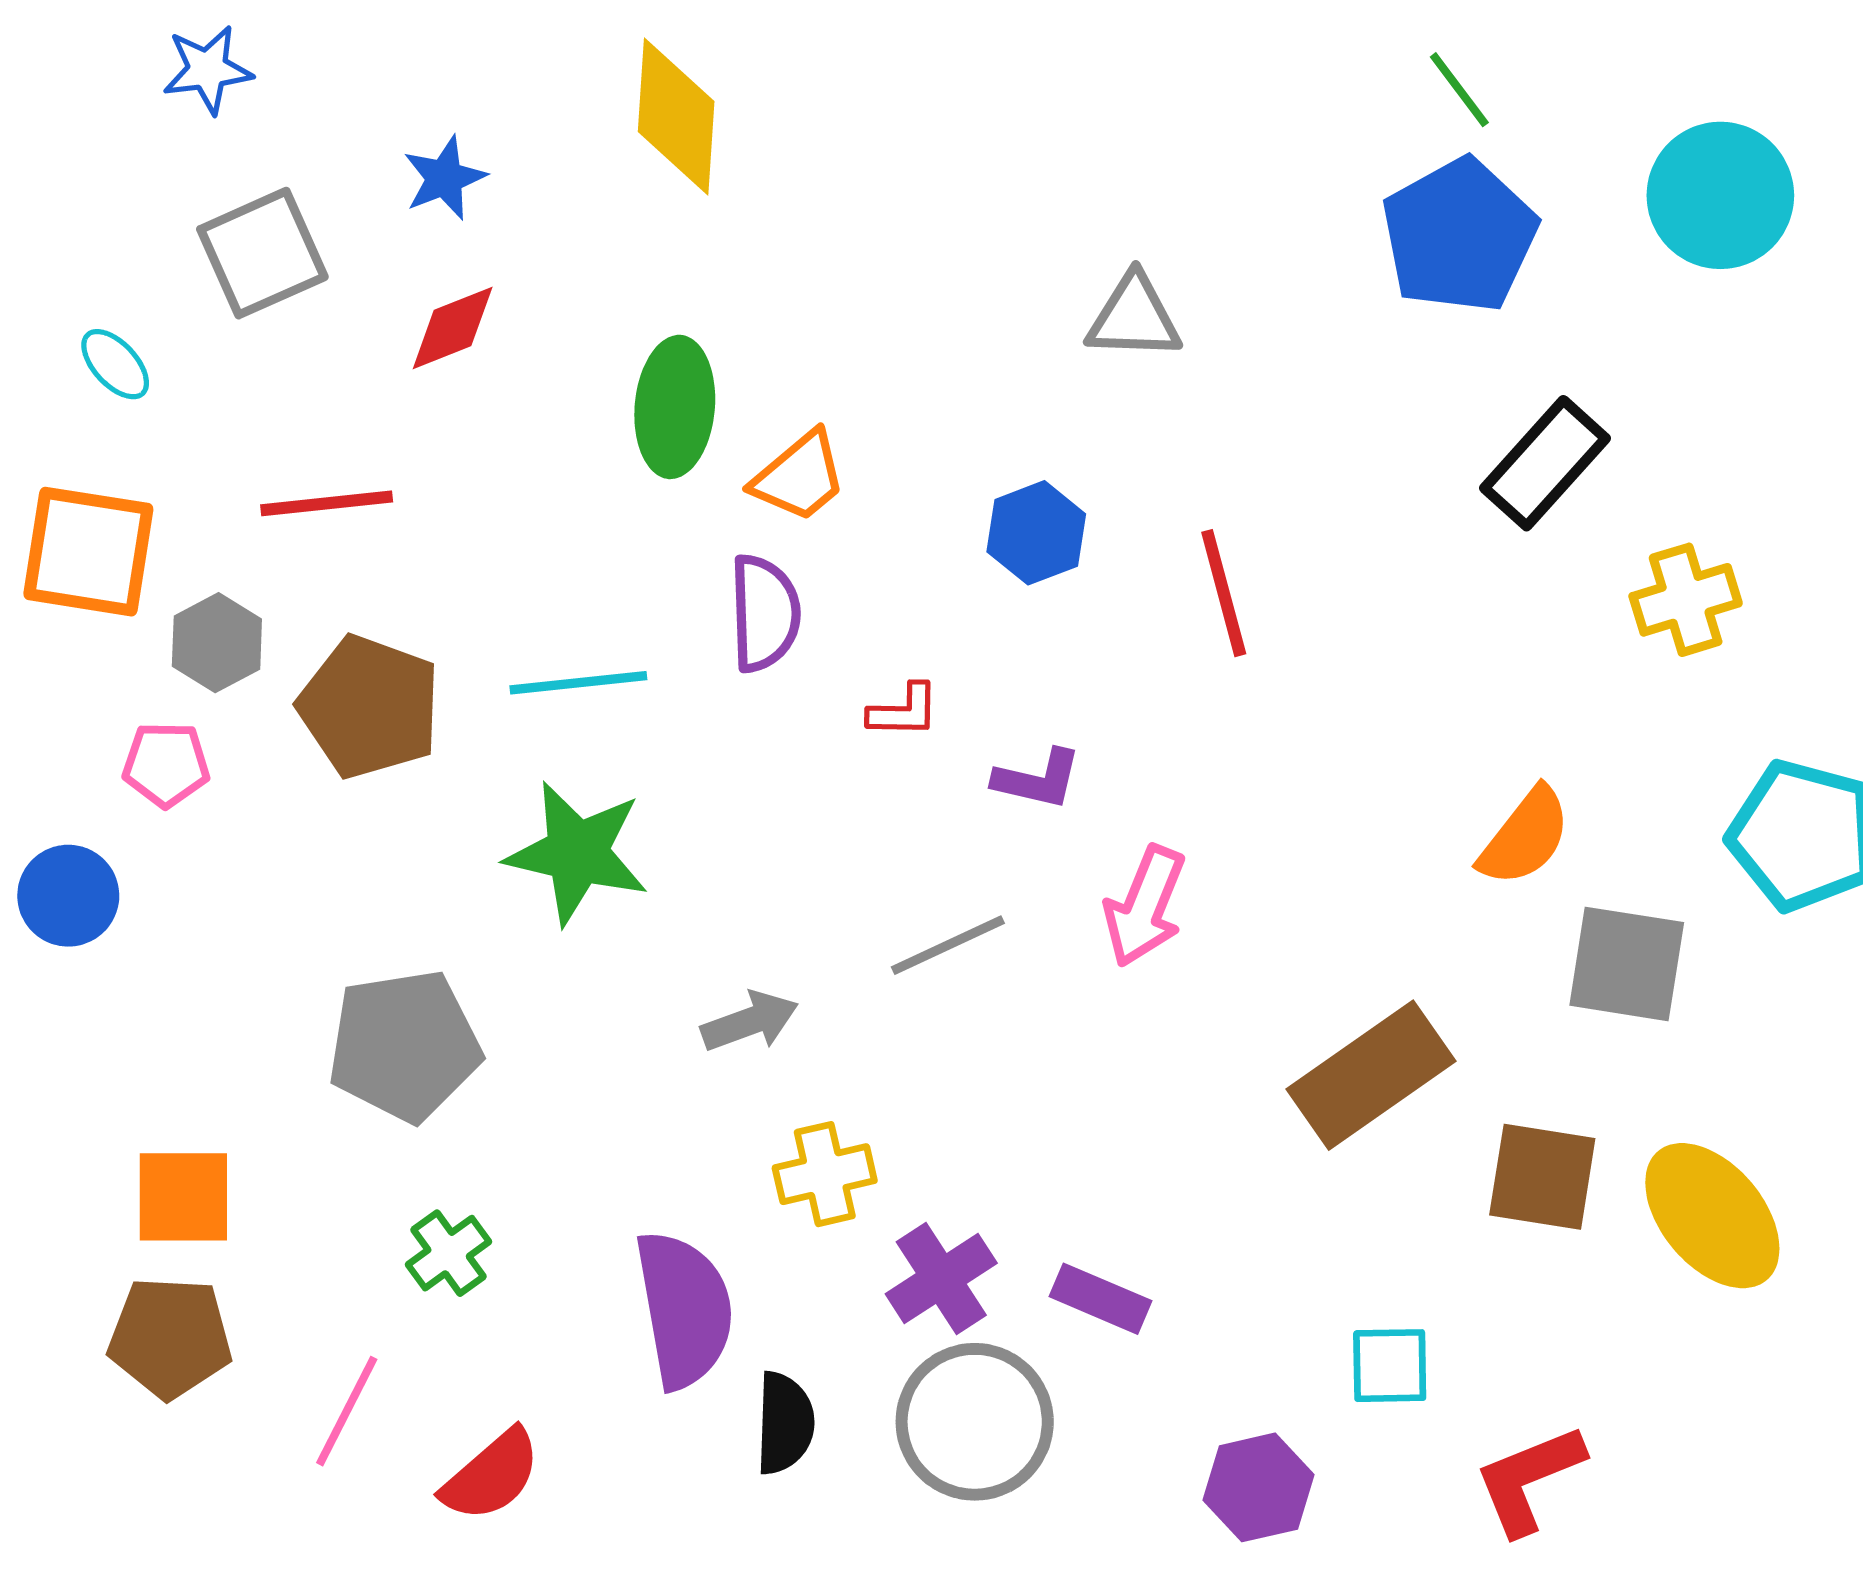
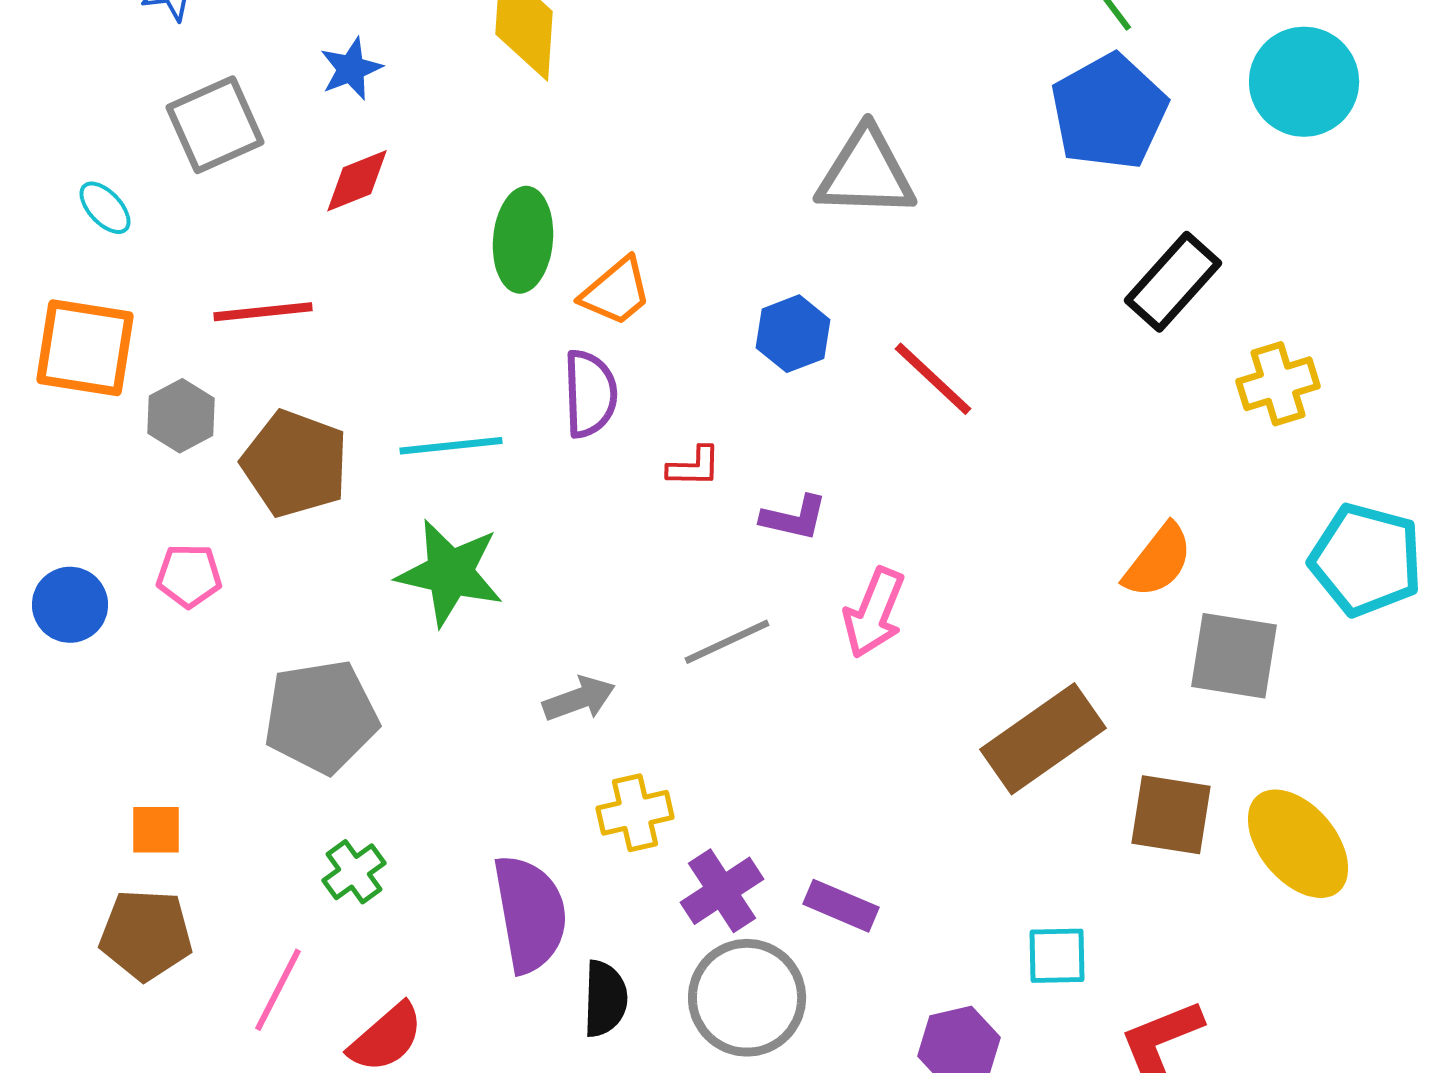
gray triangle: (1134, 317) -> (866, 173), size x1.4
red line: (1224, 593) -> (933, 379), turned -32
pink pentagon: (166, 764) -> (189, 576), moved
orange square: (183, 1197) -> (156, 830), size x0.7

